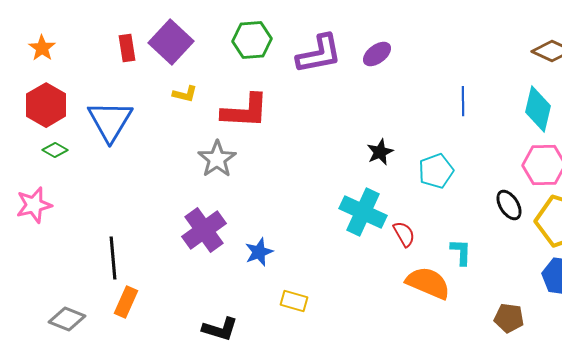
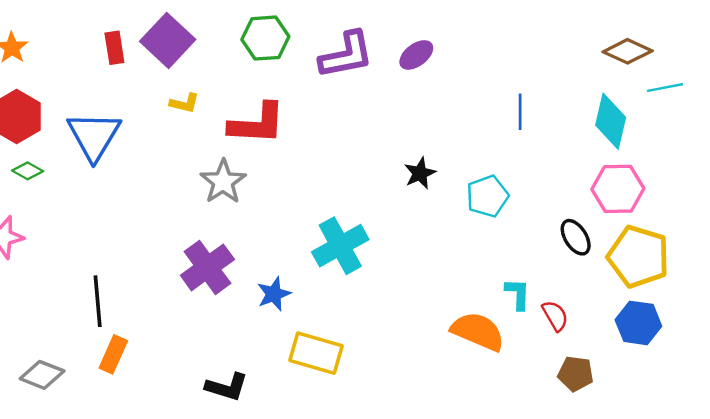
cyan cross: (363, 212) -> (340, 246), moved, turned 36
red semicircle: (404, 234) -> (555, 316), moved
yellow rectangle: (294, 301) -> (316, 353), size x1.6

